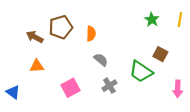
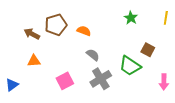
green star: (152, 20) -> (131, 18), moved
orange semicircle: (91, 34) -> (84, 31), turned -72
gray cross: (109, 86) -> (101, 79), size x1.5
blue triangle: (13, 92) -> (12, 85), turned 48

